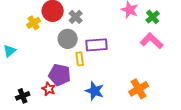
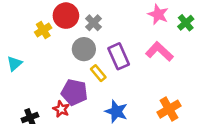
pink L-shape: (152, 41) -> (159, 52), moved
purple rectangle: (97, 45) -> (119, 56), turned 70
yellow rectangle: (80, 59) -> (98, 73), turned -32

